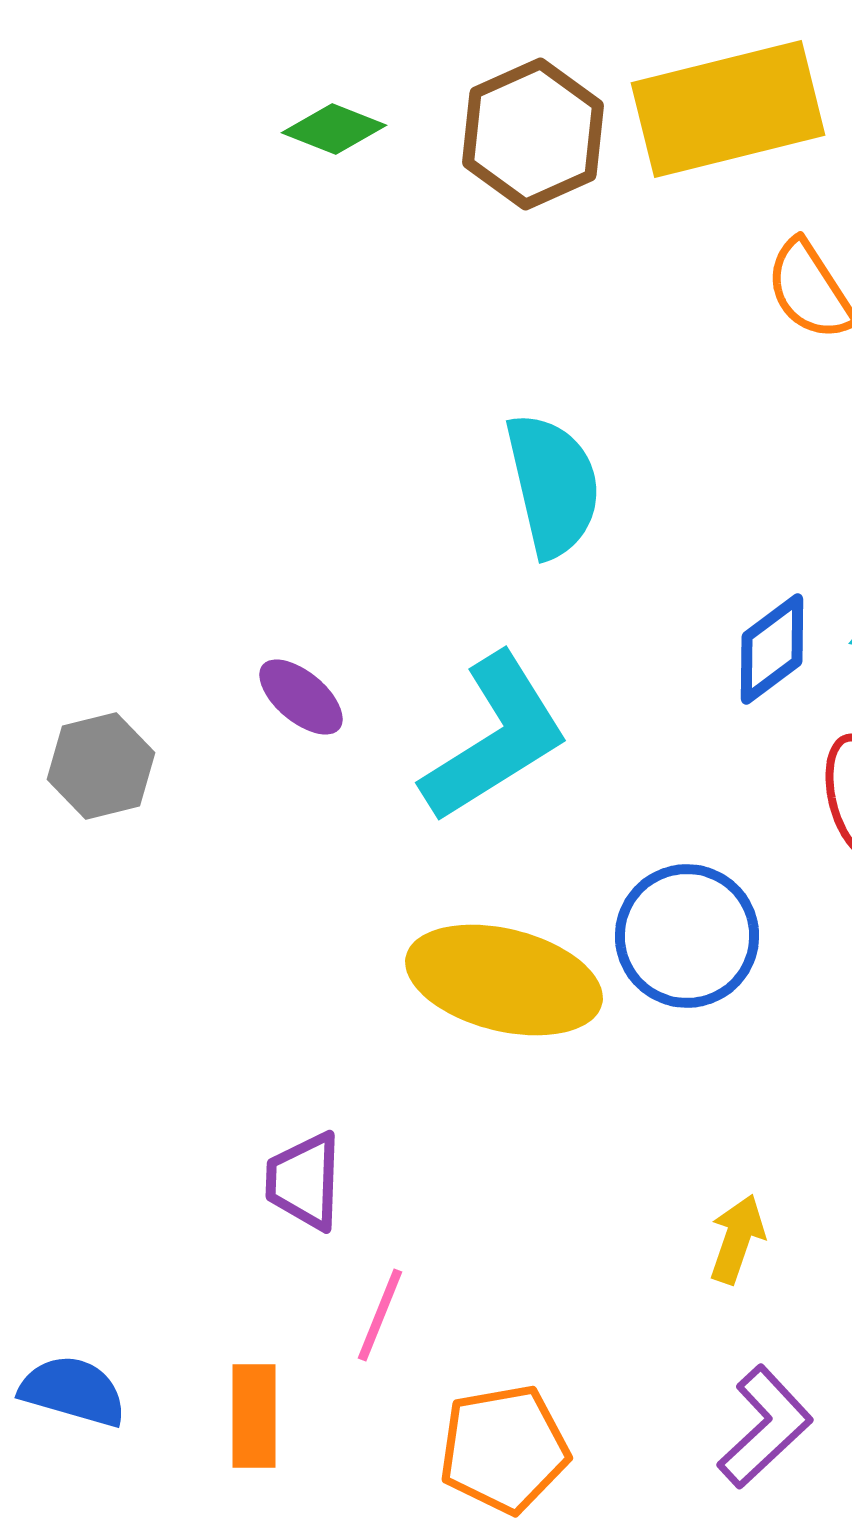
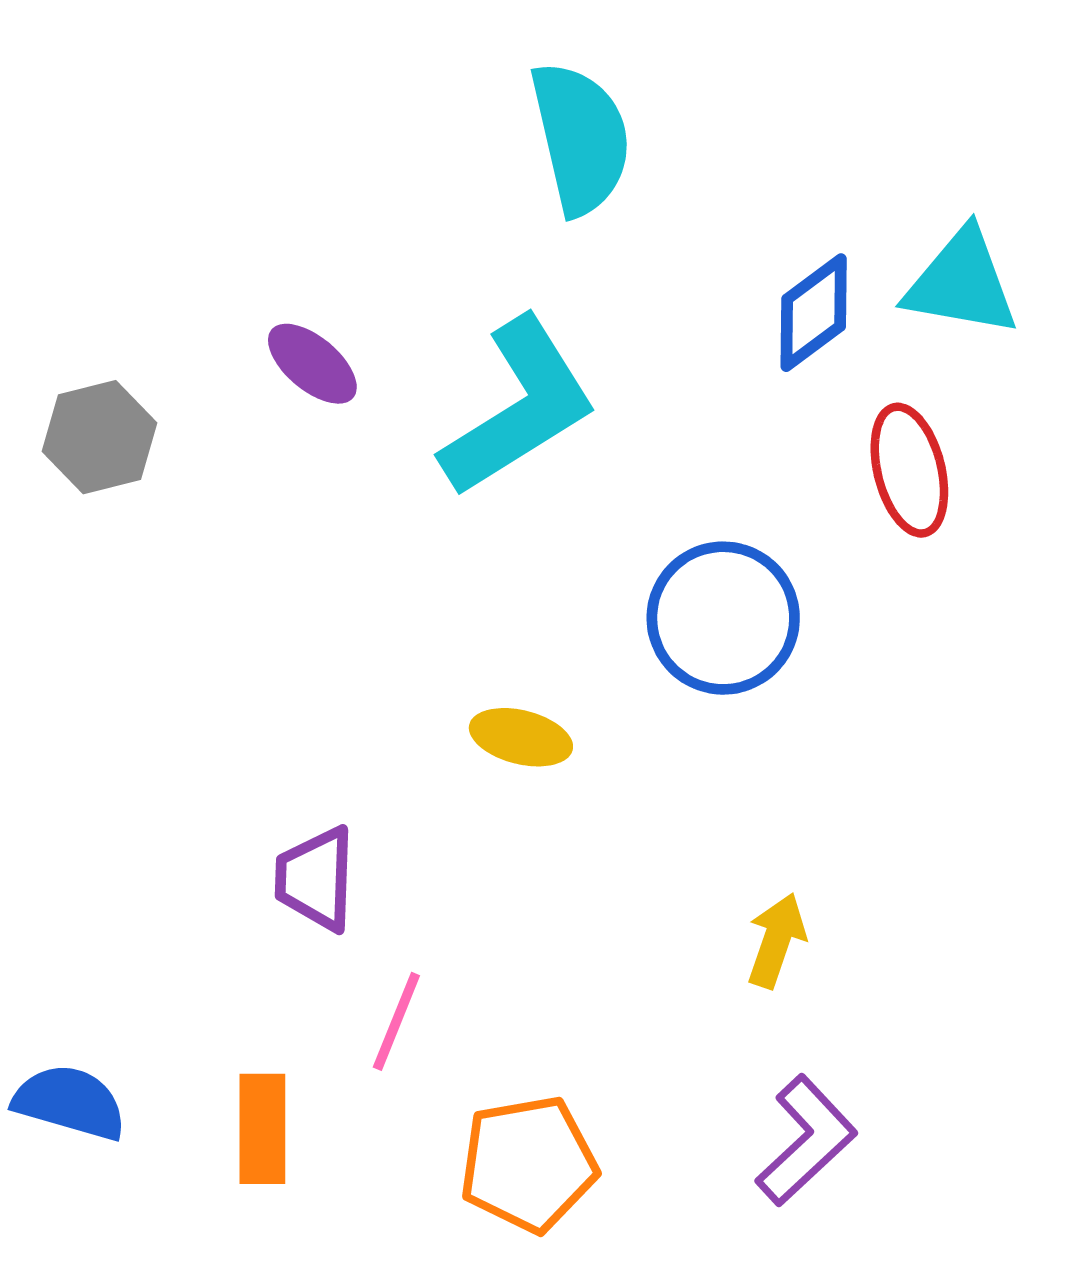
yellow ellipse: (504, 980) -> (521, 737), moved, size x0.5

